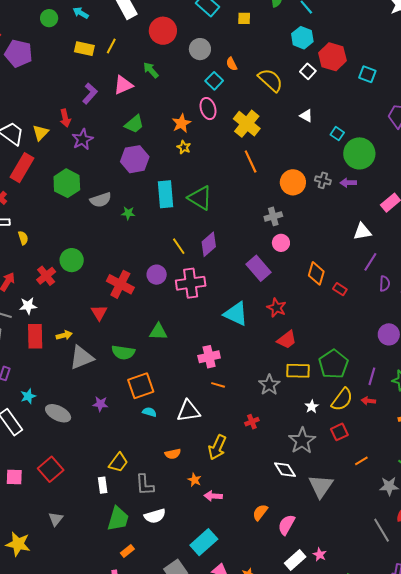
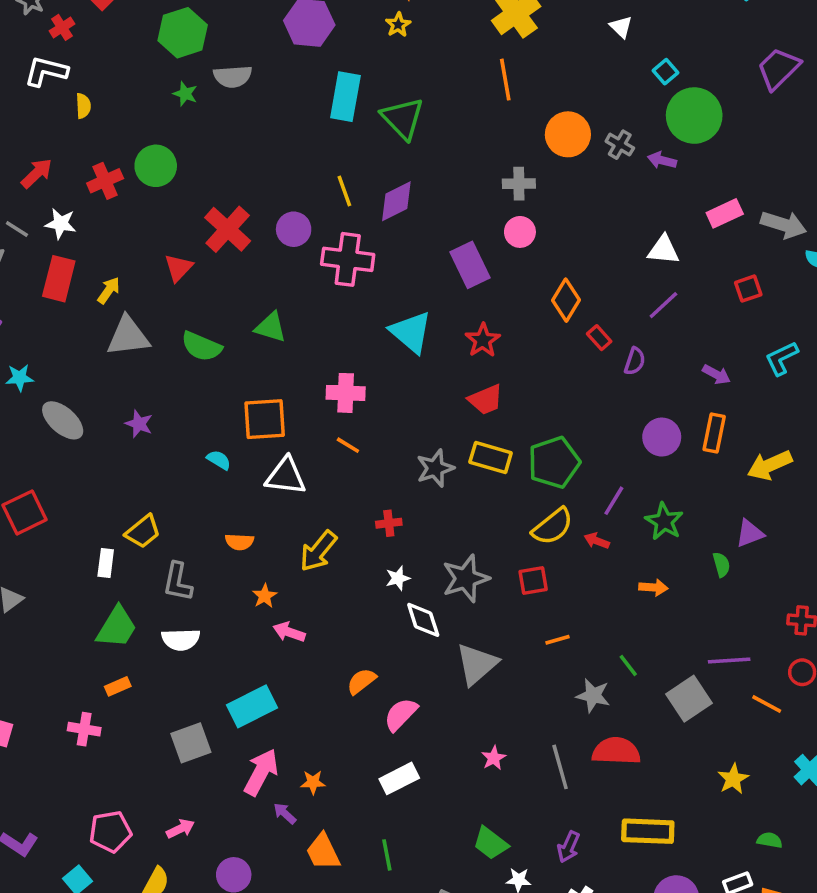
green star: (128, 213) -> (185, 94), moved
purple semicircle: (385, 284) -> (635, 361), moved
yellow arrow: (64, 335) -> (109, 290), turned -56
orange square: (141, 386) -> (265, 419), moved
white star: (312, 407) -> (398, 578), moved
pink star: (320, 555) -> (494, 758), moved

